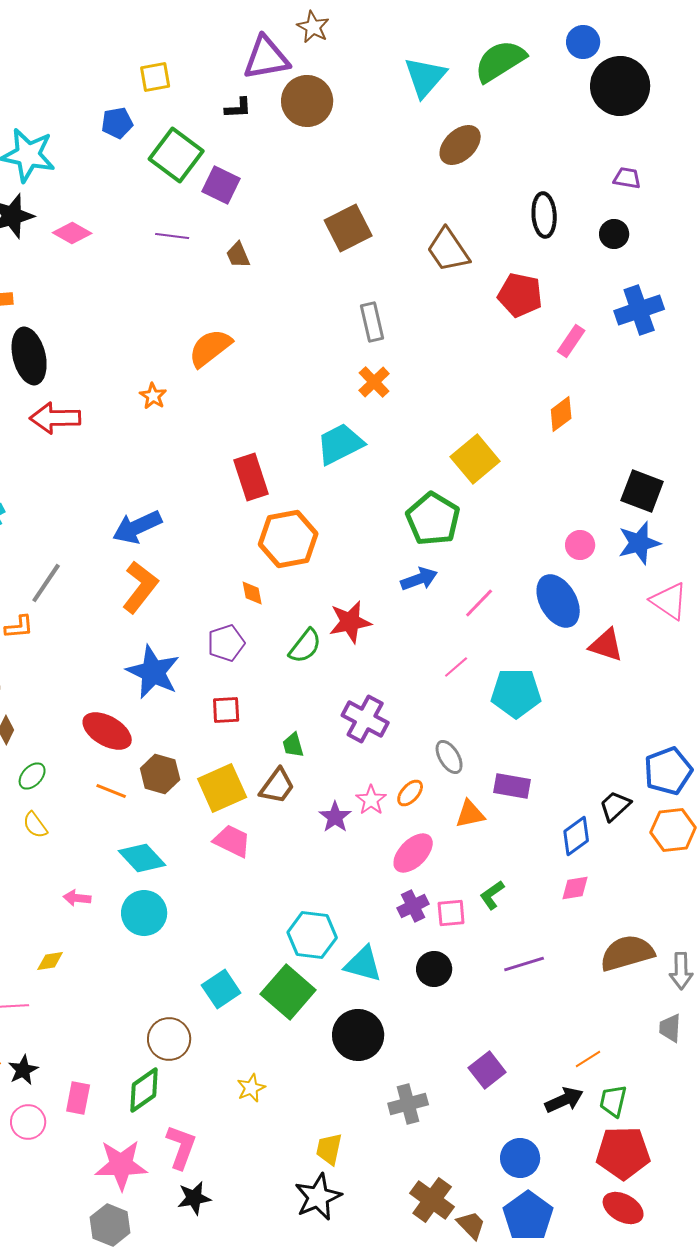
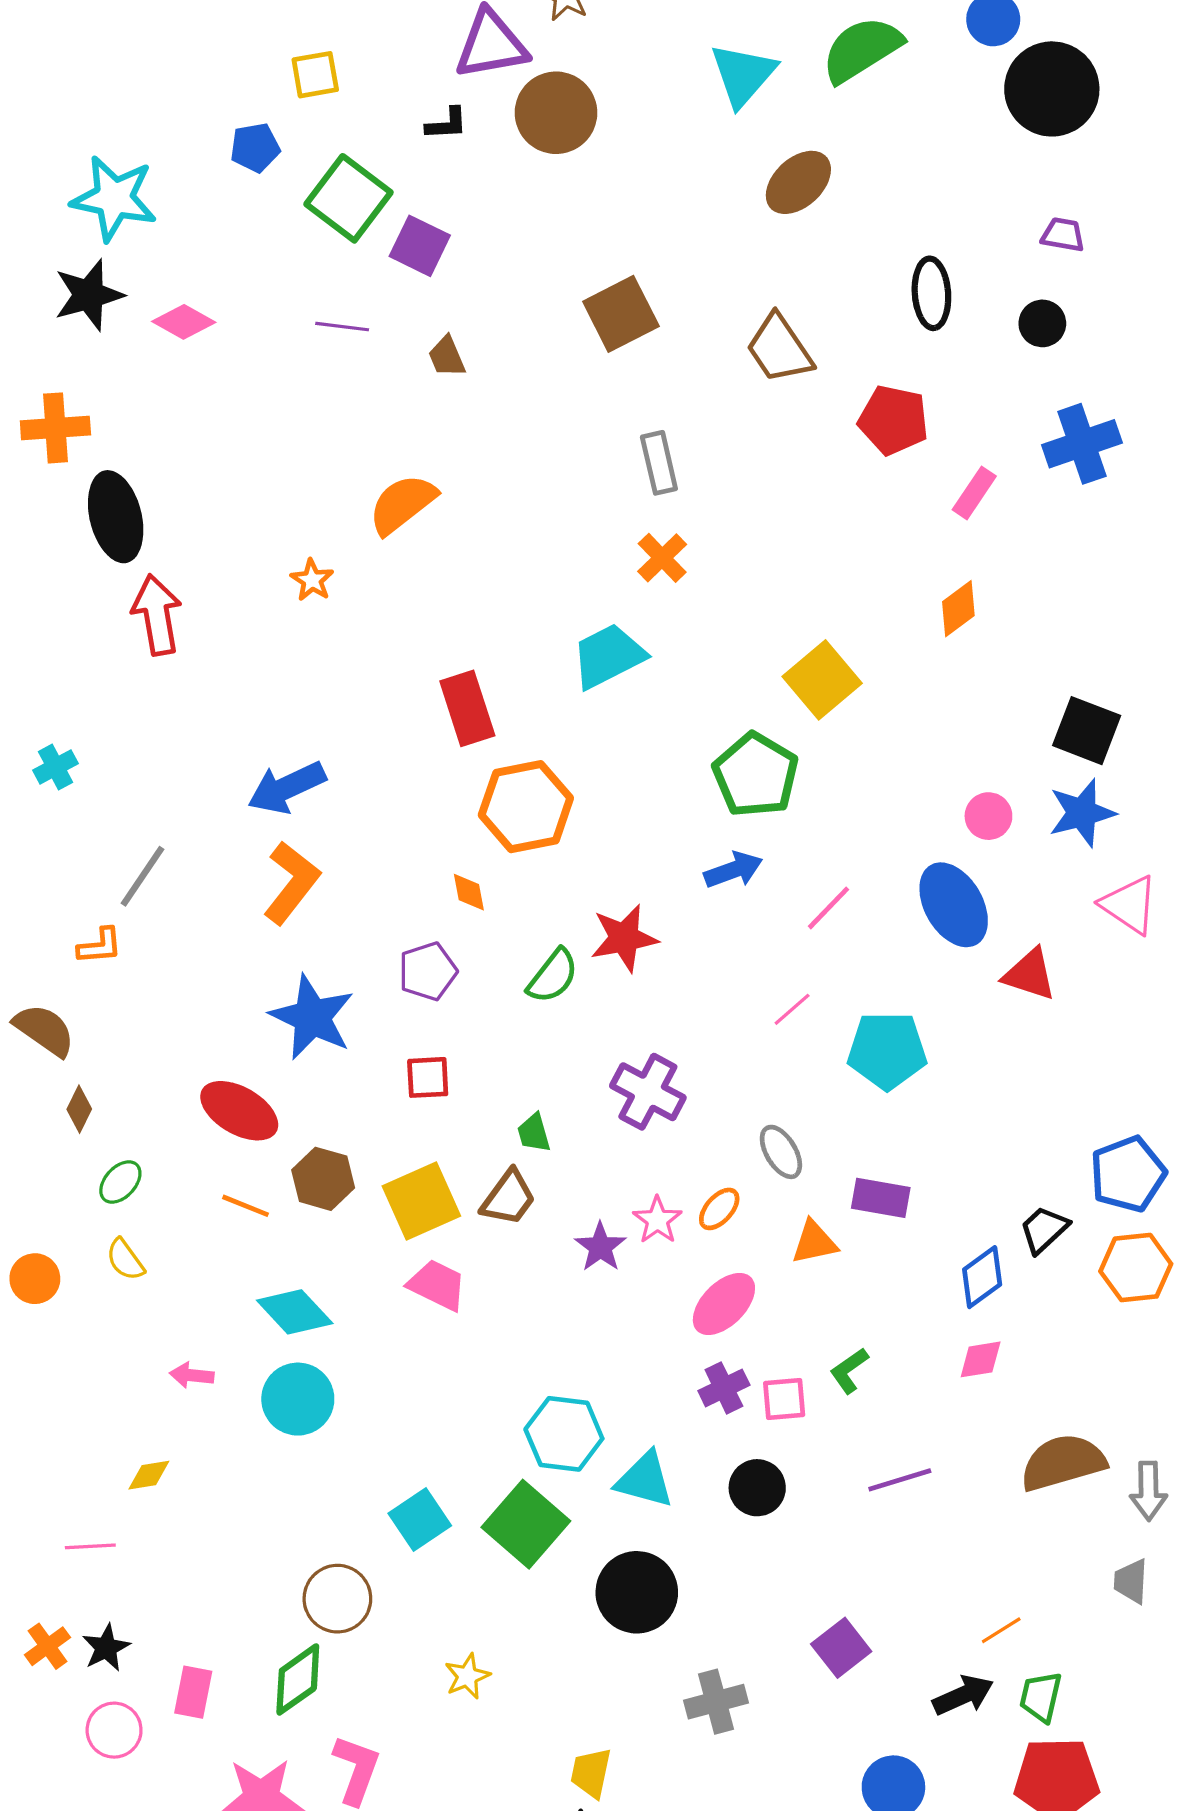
red arrow: (55, 418) -> (157, 615), turned 81

